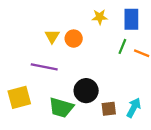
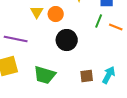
purple line: (44, 67) -> (16, 39), moved
black circle: (86, 91) -> (67, 40), moved

